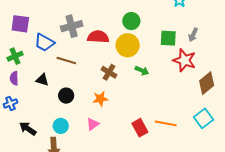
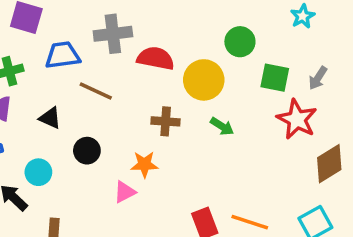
green circle: (131, 21) -> (240, 42), moved
blue trapezoid: (44, 43) -> (63, 55), turned 135
brown cross: (109, 72) -> (166, 121), turned -35
pink triangle: (93, 124) -> (125, 192), moved
cyan circle: (61, 126) -> (38, 172), moved

